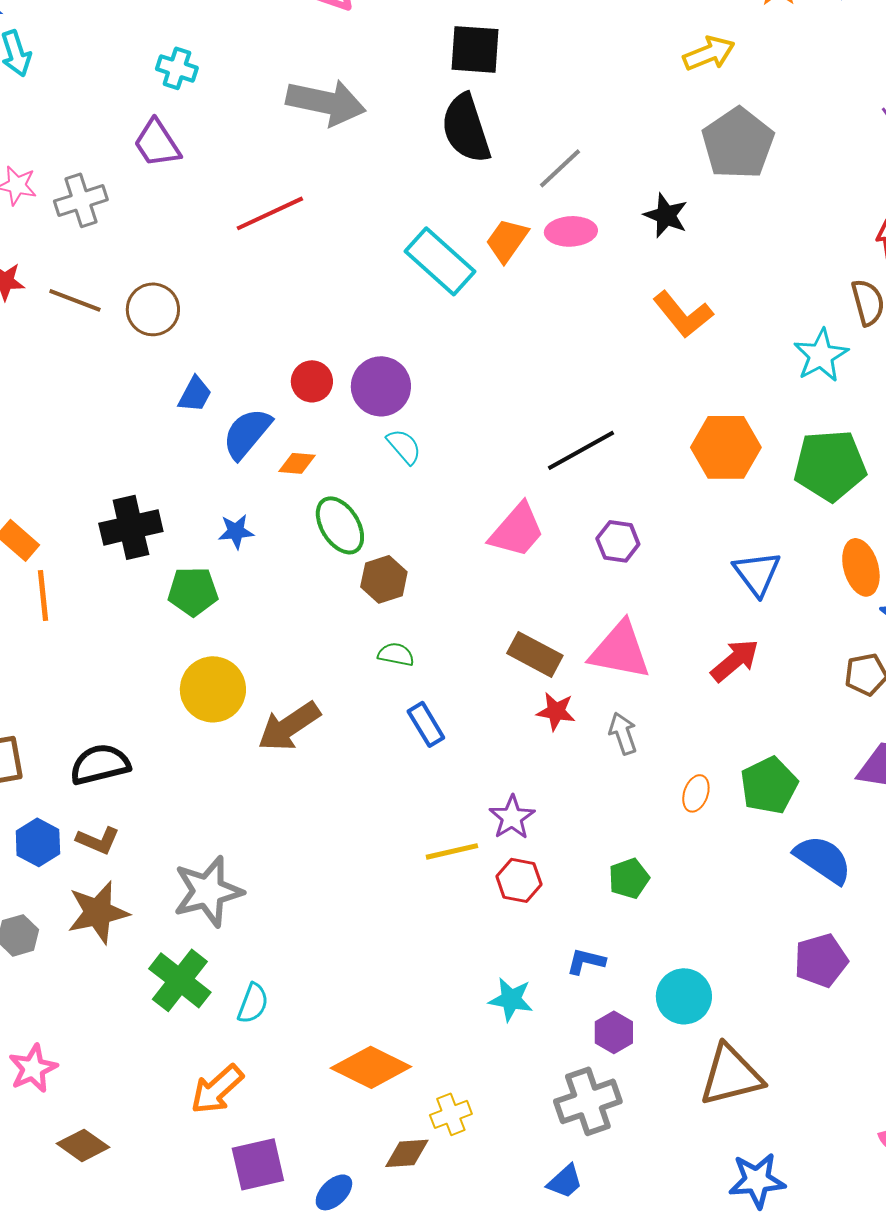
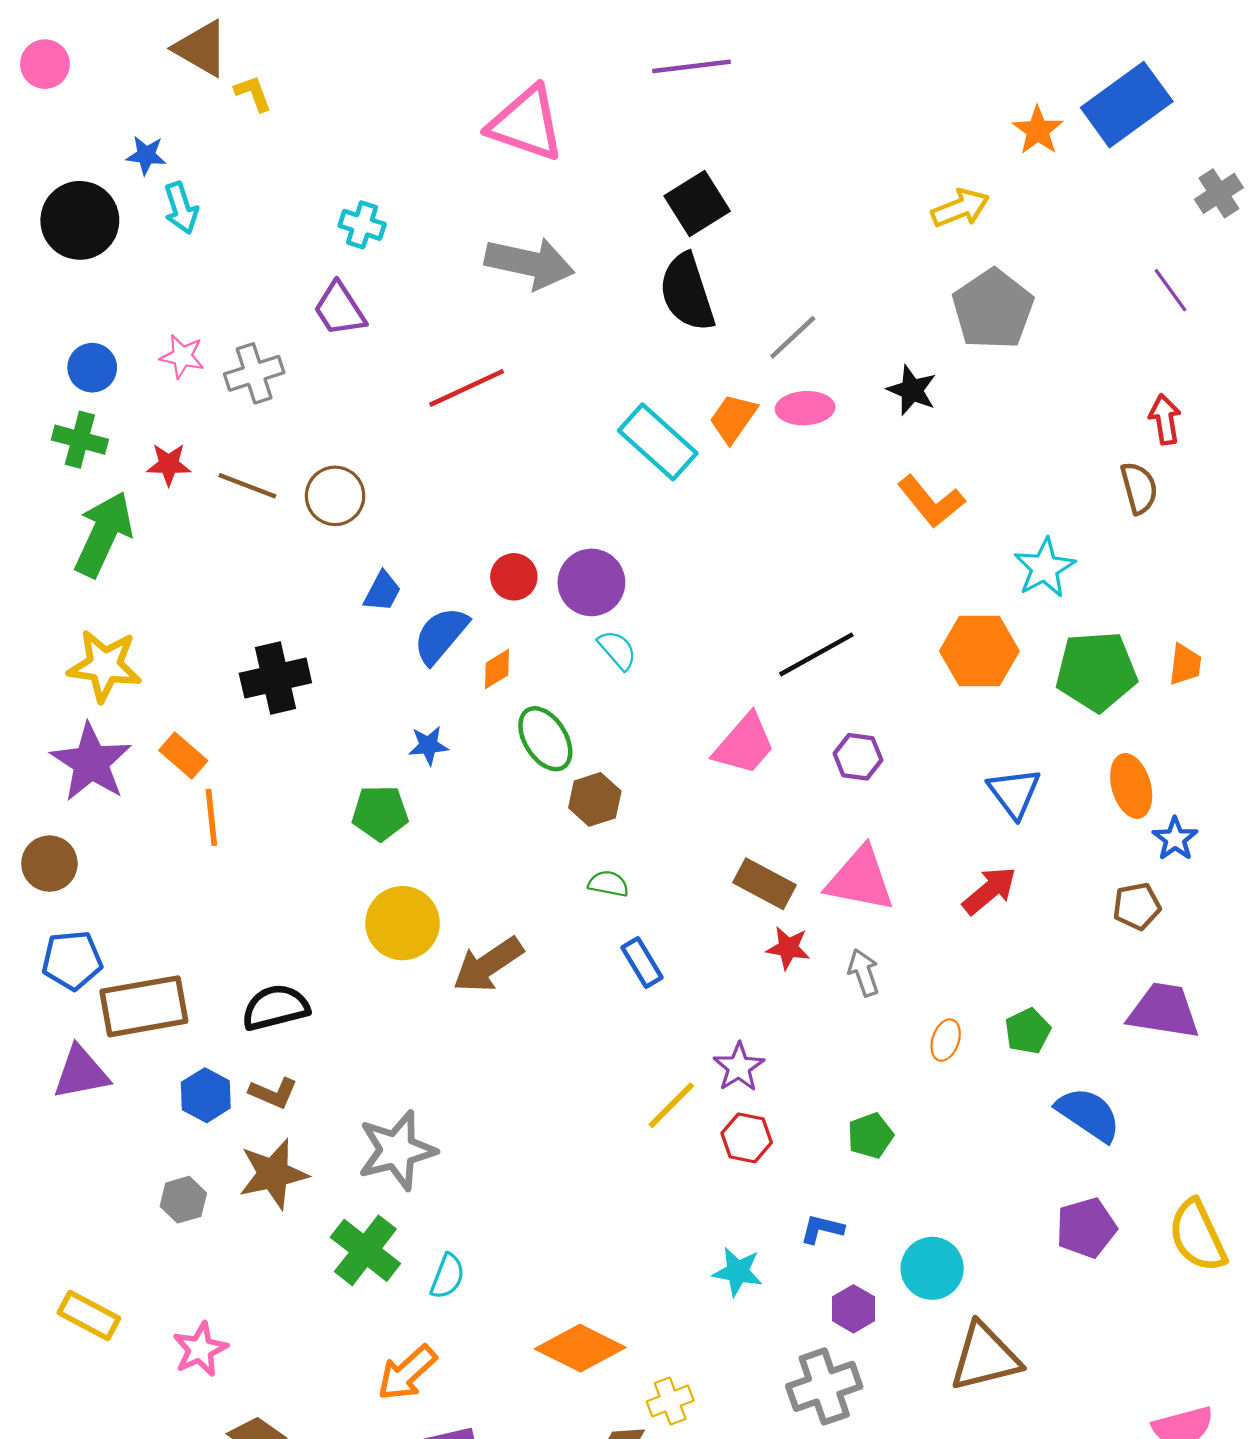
black square: (475, 49) -> (697, 204), turned -36
cyan star: (821, 355) -> (1045, 568), moved
orange diamond: (297, 463) -> (497, 669), turned -36
black cross: (131, 527) -> (275, 678), moved
green pentagon: (769, 785) -> (1028, 1031), size x0.7
yellow line: (452, 851) -> (671, 1105), turned -32

